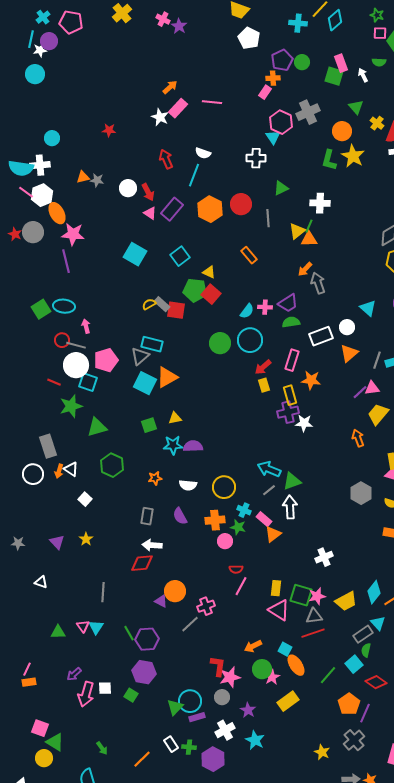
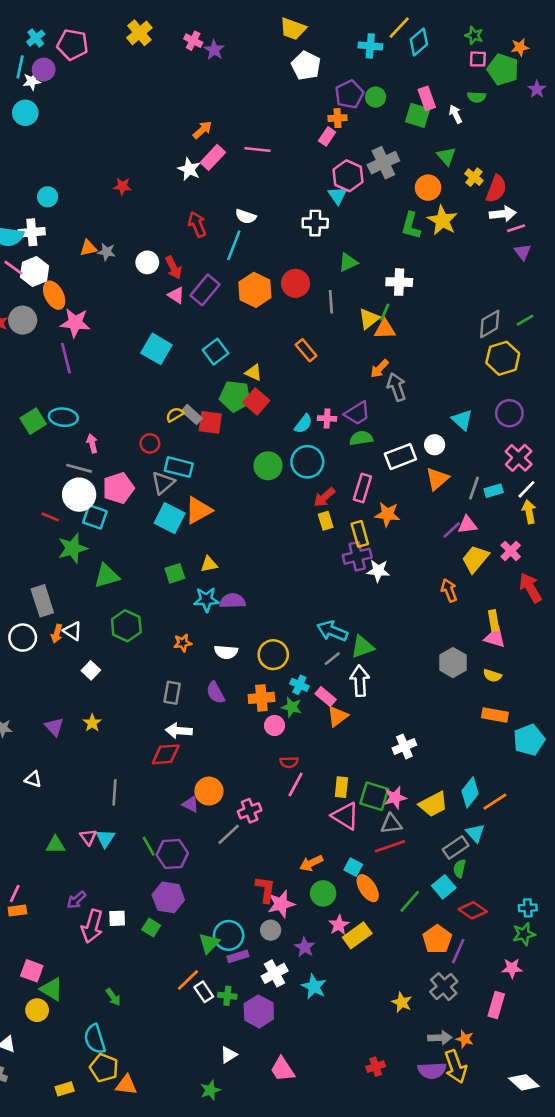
red circle: (62, 340) -> (150, 443), moved
pink star: (272, 677) -> (339, 925), moved
orange line: (142, 759) -> (188, 980), moved

